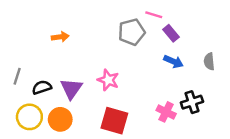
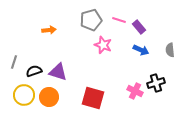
pink line: (154, 15) -> (119, 20), moved
gray pentagon: (132, 32) -> (91, 20), moved
pink star: (108, 80) -> (103, 45), moved
purple triangle: (71, 89) -> (58, 72), turned -48

